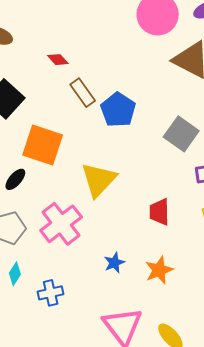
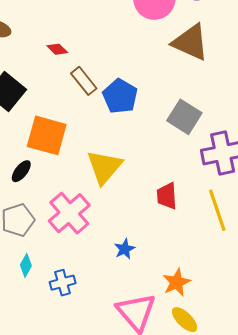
orange star: (159, 270) -> (177, 282), moved

